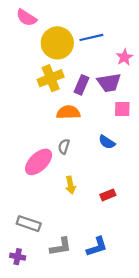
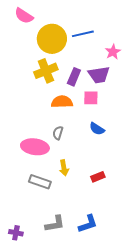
pink square: (122, 109) -> (91, 98), moved
pink ellipse: (39, 162) -> (35, 147), turned 52
gray rectangle: (29, 224) -> (40, 182), moved

